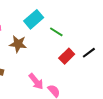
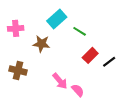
black line: (89, 53) -> (109, 62), moved

